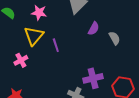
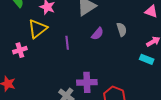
gray semicircle: (114, 38) -> (122, 29), moved
purple line: (56, 45) -> (67, 43), moved

